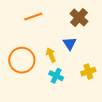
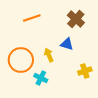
blue triangle: (70, 43) -> (67, 44), turned -40
cyan cross: (56, 76) -> (41, 78), moved

